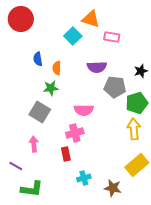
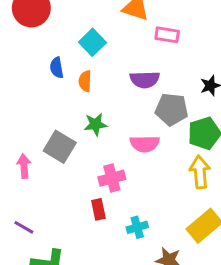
cyan square: (73, 36) -> (92, 42), moved
green star: (51, 88) -> (95, 124), moved
pink semicircle: (84, 110) -> (145, 144), moved
pink arrow: (34, 144) -> (24, 166), moved
cyan cross: (84, 178) -> (137, 227), moved

